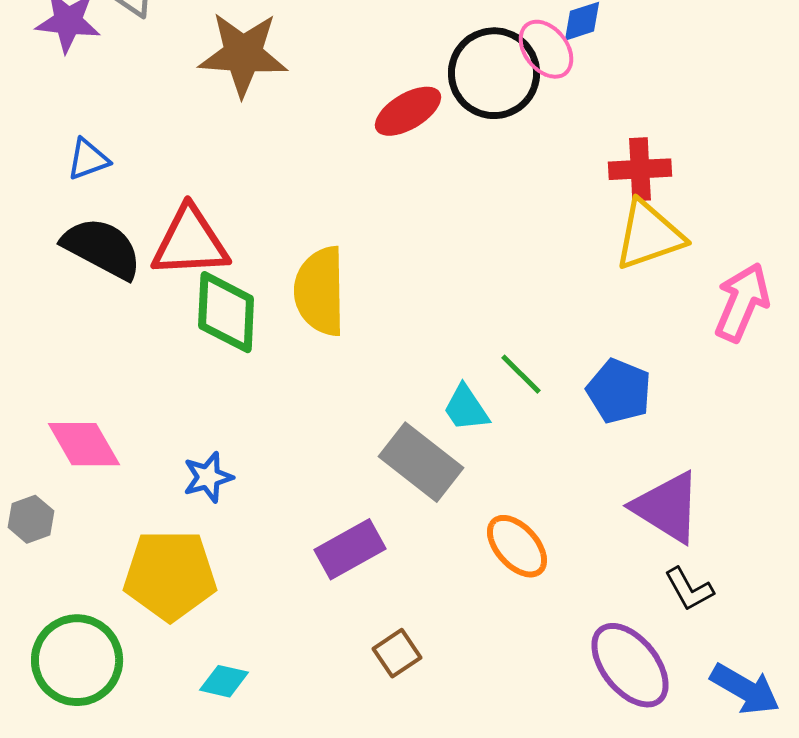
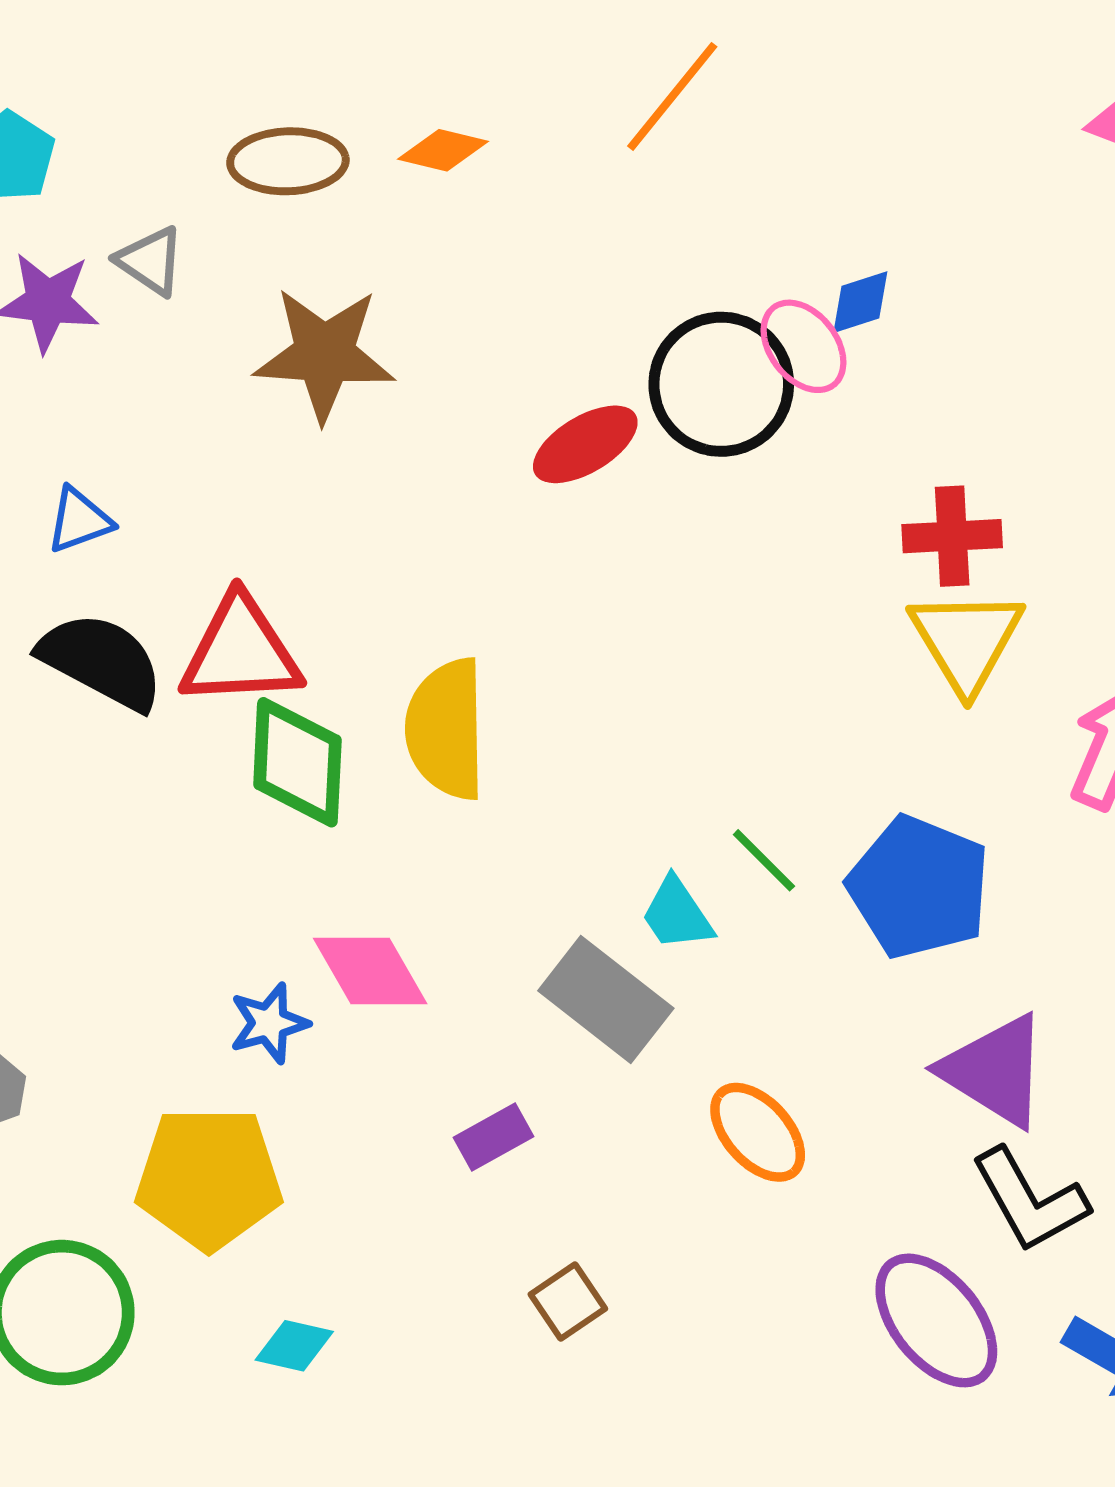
yellow triangle: (649, 235) -> (966, 640), turned -42
blue pentagon: (619, 391) -> (919, 887), size x1.4
pink diamond: (84, 444) -> (370, 971), moved
purple rectangle: (350, 549) -> (494, 1137), size x0.7
black L-shape: (689, 589) -> (1030, 1200), size x1.5

